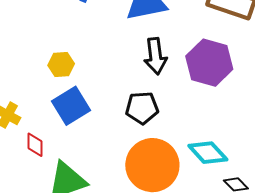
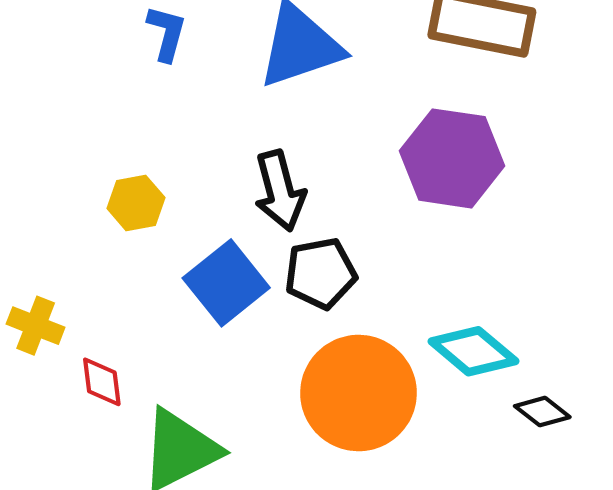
black arrow: (155, 56) -> (280, 191), moved
blue square: (71, 106) -> (226, 283), moved

